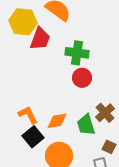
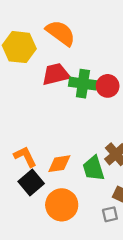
red trapezoid: (40, 39) -> (56, 74), moved, turned -125
red circle: (82, 78) -> (108, 86), moved

